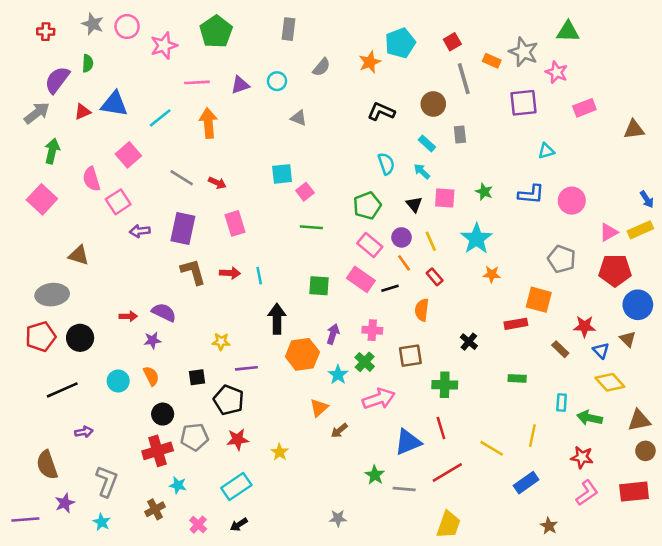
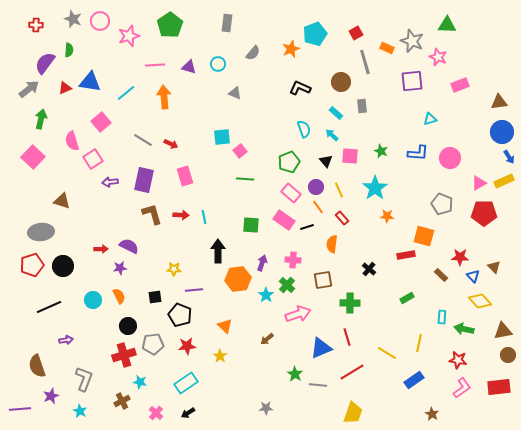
purple triangle: (240, 85) -> (189, 67), turned 35
blue circle: (638, 305) -> (502, 132), moved
green rectangle: (517, 378) -> (407, 298), turned -32
orange triangle: (319, 408) -> (225, 326), moved, turned -35

